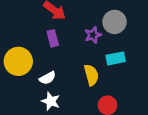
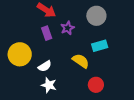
purple star: (93, 35) -> (67, 28), moved
yellow semicircle: (91, 75) -> (81, 61), turned -36

